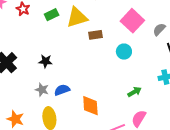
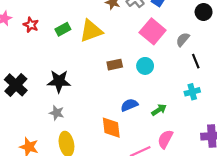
brown rectangle: (95, 35) -> (115, 65), moved
black star: (46, 61) -> (59, 81), size x1.5
blue semicircle: (62, 90) -> (129, 105), moved

